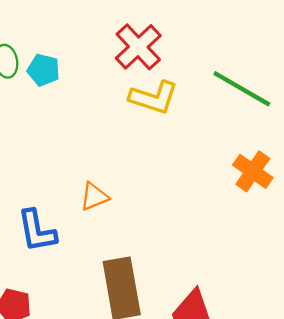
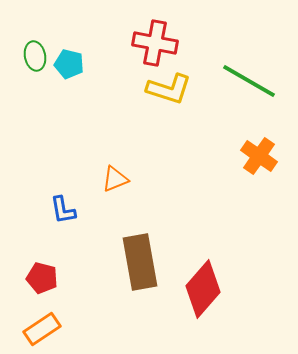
red cross: (138, 47) -> (155, 43), turned -36
blue L-shape: (37, 231) -> (63, 210), size x0.7

